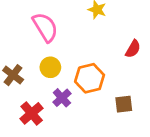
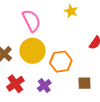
yellow circle: (50, 67) -> (32, 51), size x1.6
purple cross: (62, 98) -> (44, 86), moved

